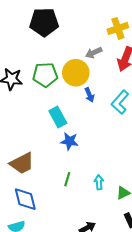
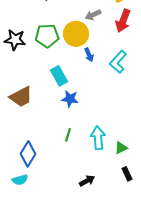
brown trapezoid: (22, 163) -> (21, 97), moved
cyan arrow: (99, 182) -> (98, 138), size x1.6
blue diamond: (25, 199) -> (28, 154), turned 45

